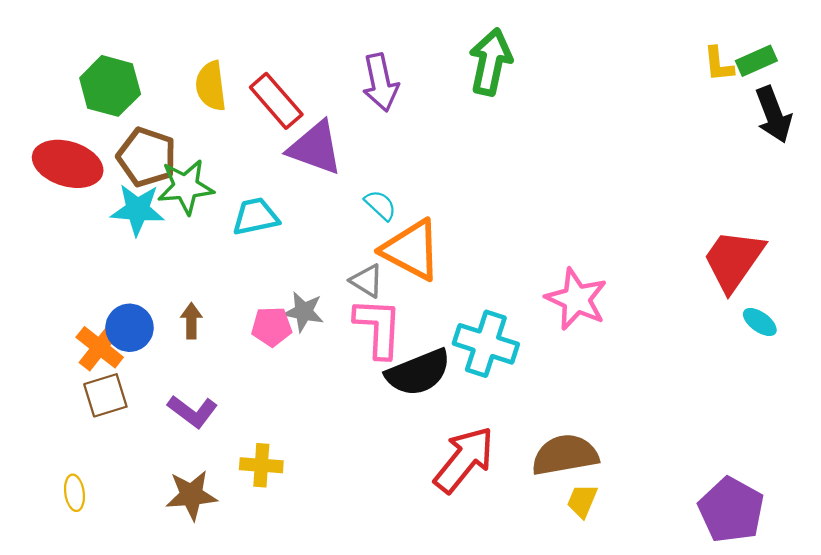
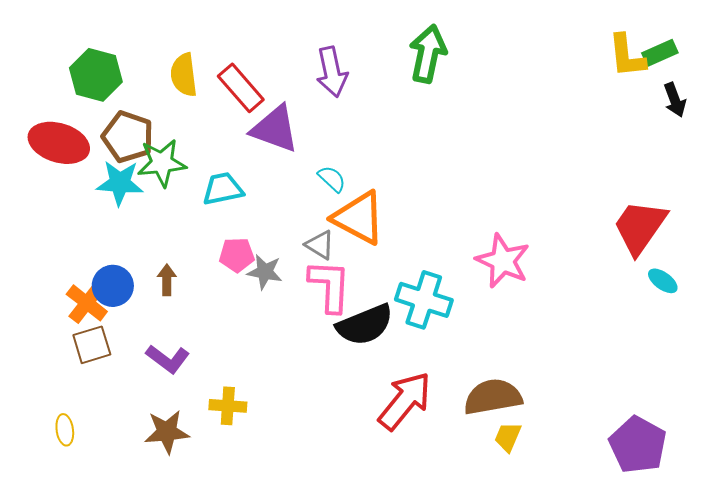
yellow L-shape: (719, 64) -> (627, 56), size x1.4
black arrow: (774, 115) -> (675, 100), size x0.7
pink pentagon: (272, 327) -> (237, 255), moved

